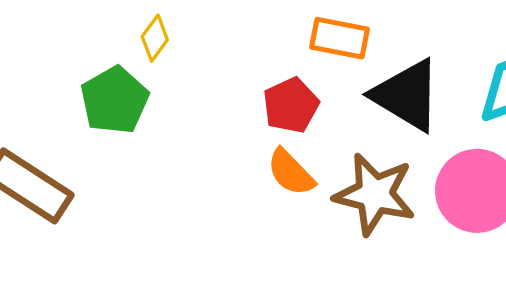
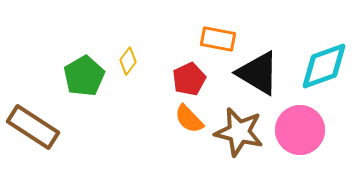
yellow diamond: (155, 38) -> (128, 61), moved

